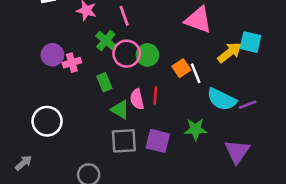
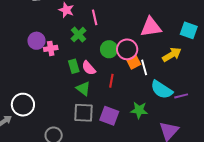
pink triangle: (198, 20) -> (151, 27), turned -35
cyan square: (250, 42) -> (189, 30), moved
pink circle: (127, 54) -> (127, 49), moved
pink semicircle: (137, 99) -> (89, 68), moved, turned -35
white circle: (47, 121) -> (23, 105), moved

